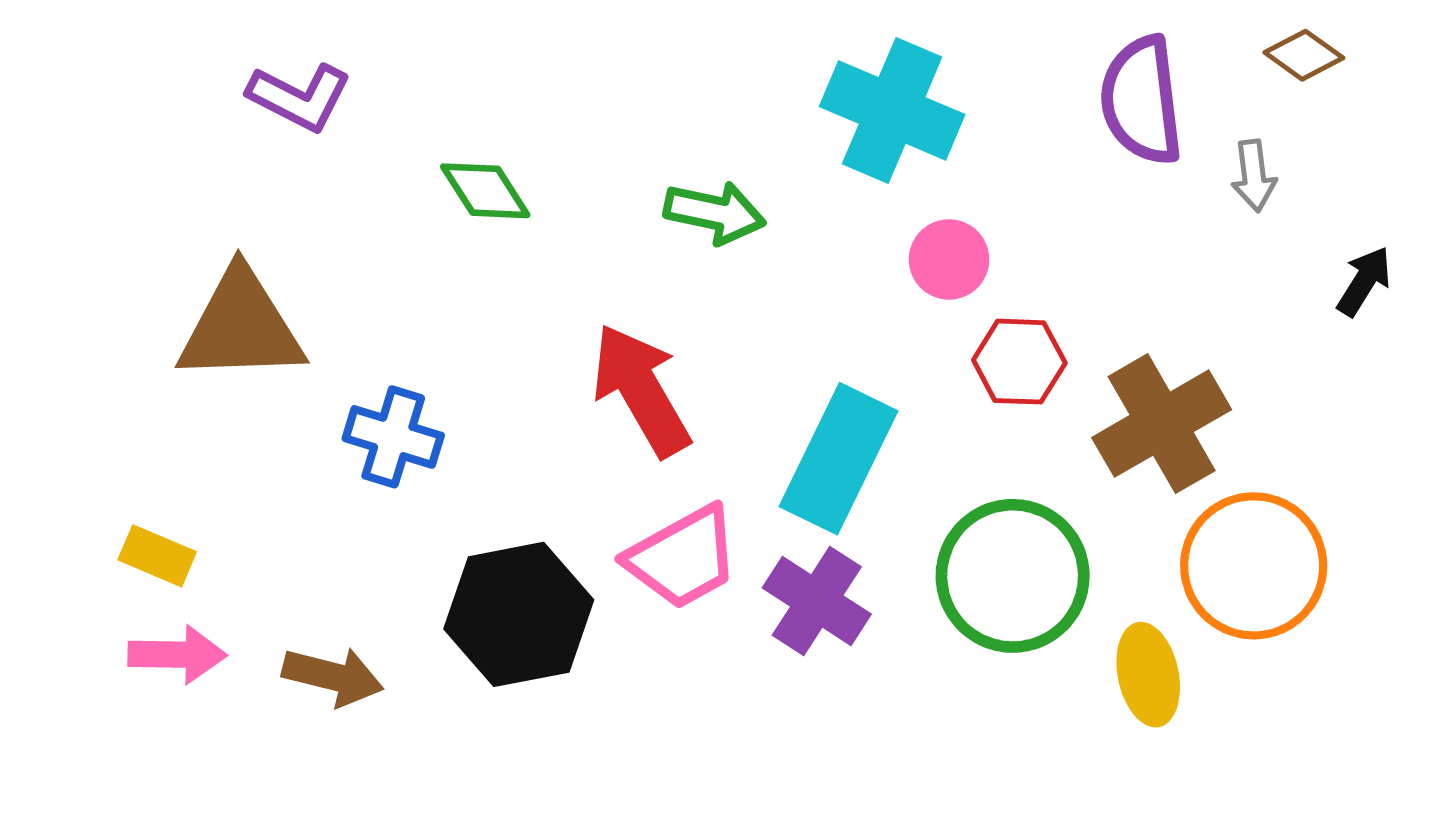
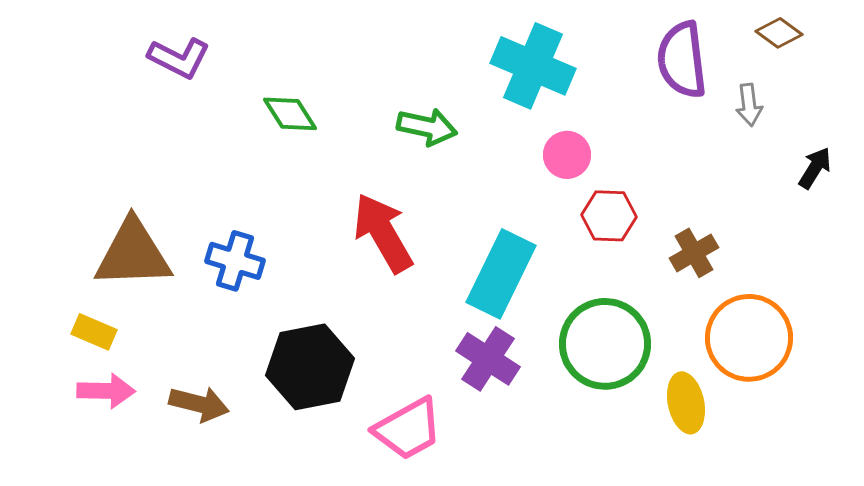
brown triangle: (241, 326) -> (133, 254), moved
brown cross: (1162, 424) -> (694, 253), size x0.6
pink trapezoid: (683, 557) -> (408, 429), moved

